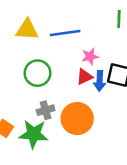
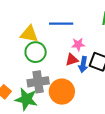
yellow triangle: (27, 30) -> (29, 34), moved
gray cross: (46, 110) -> (38, 82), size x1.5

